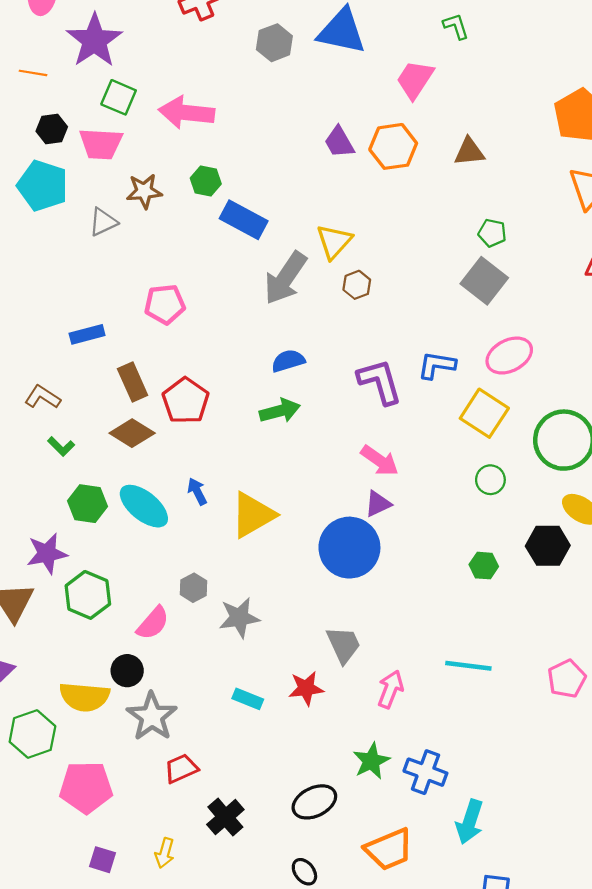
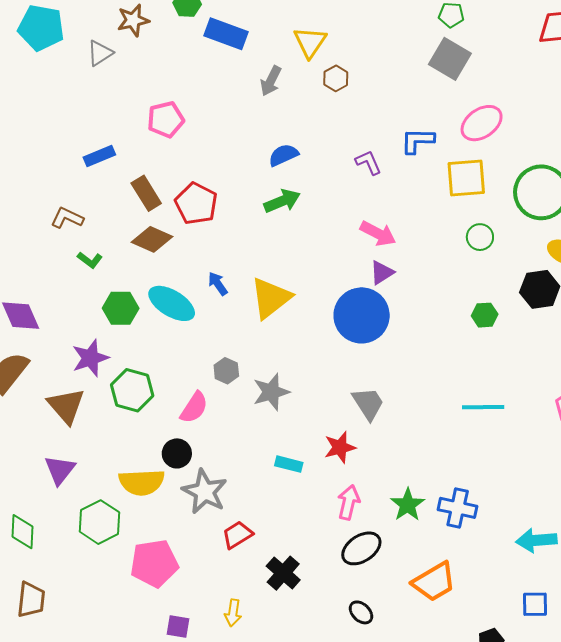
gray arrow: (285, 278) -> (271, 81), size x0.6
purple L-shape: (380, 382) -> (368, 162), size x0.6
yellow square: (484, 413) -> (466, 178), turned -30
pink arrow: (391, 689) -> (349, 502), moved
cyan arrow: (470, 822) -> (536, 540), moved, turned 75

